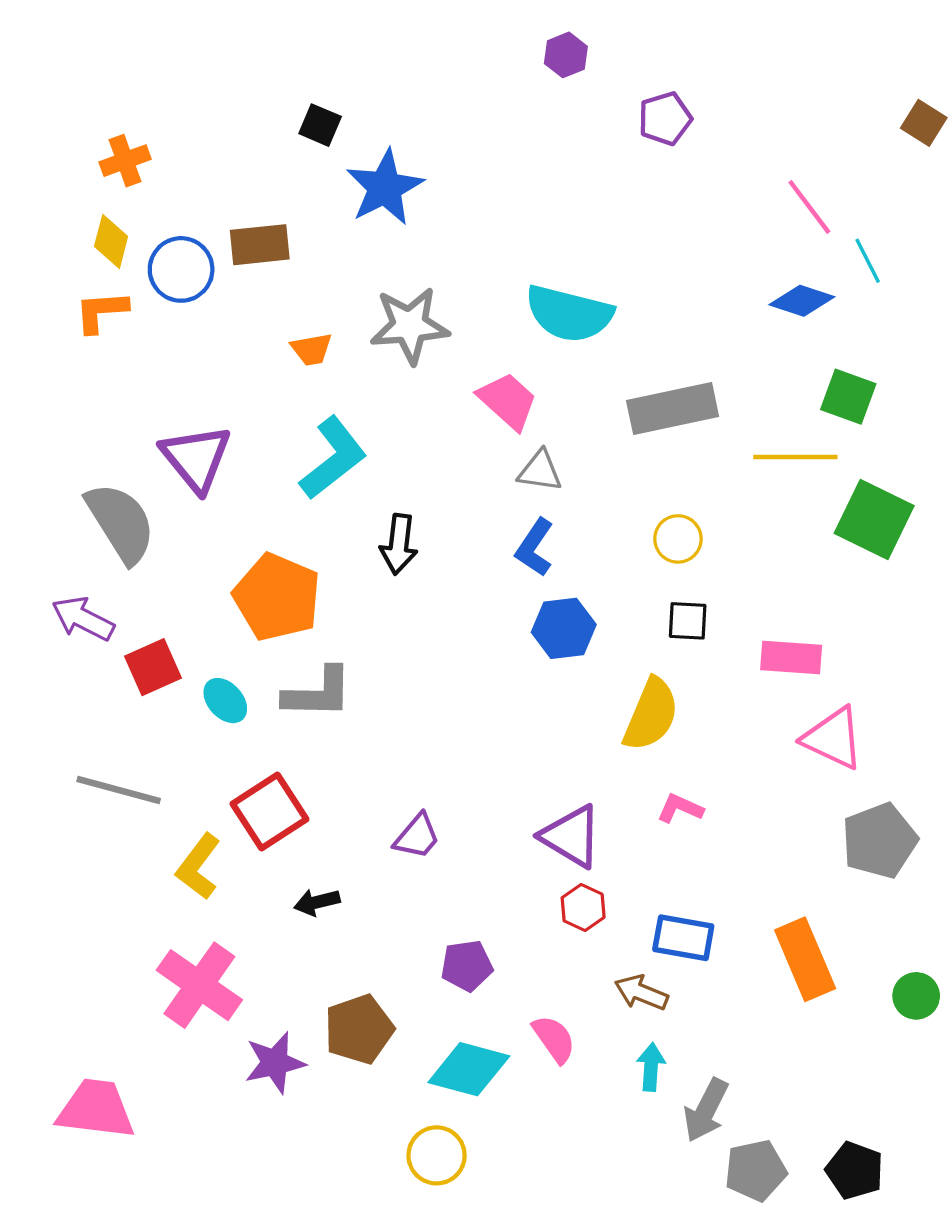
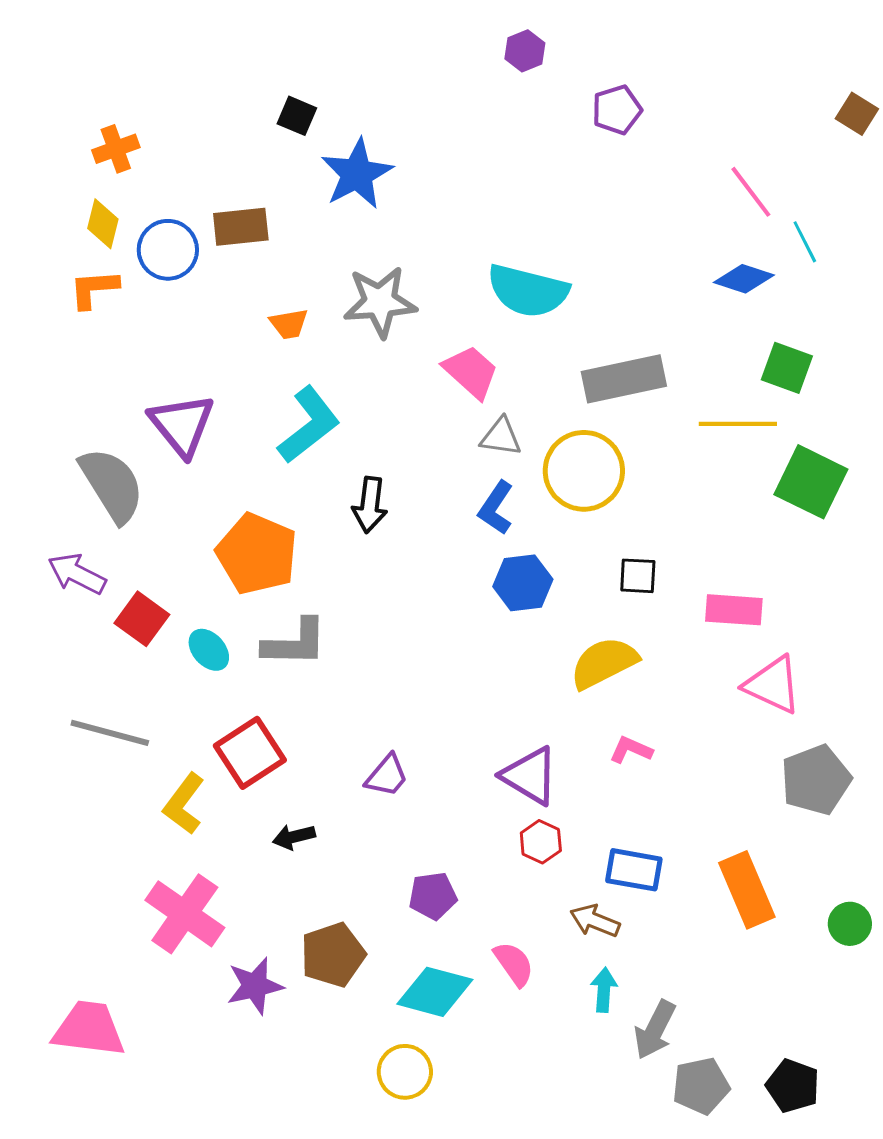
yellow circle: (678, 539) -> (584, 471), moved, size x1.8
red square: (153, 667) -> (142, 619), turned -30
yellow semicircle: (651, 715) -> (604, 663), turned -140

